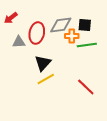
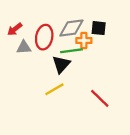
red arrow: (11, 18) -> (15, 29), moved
green line: (87, 45) -> (71, 51), moved
black triangle: (43, 63) -> (61, 64), moved

